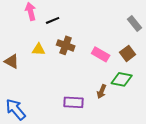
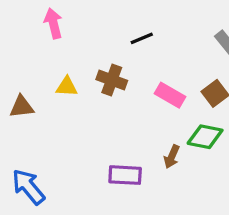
black line: (53, 20) -> (142, 38), moved
brown triangle: (12, 61) -> (22, 107), turned -35

